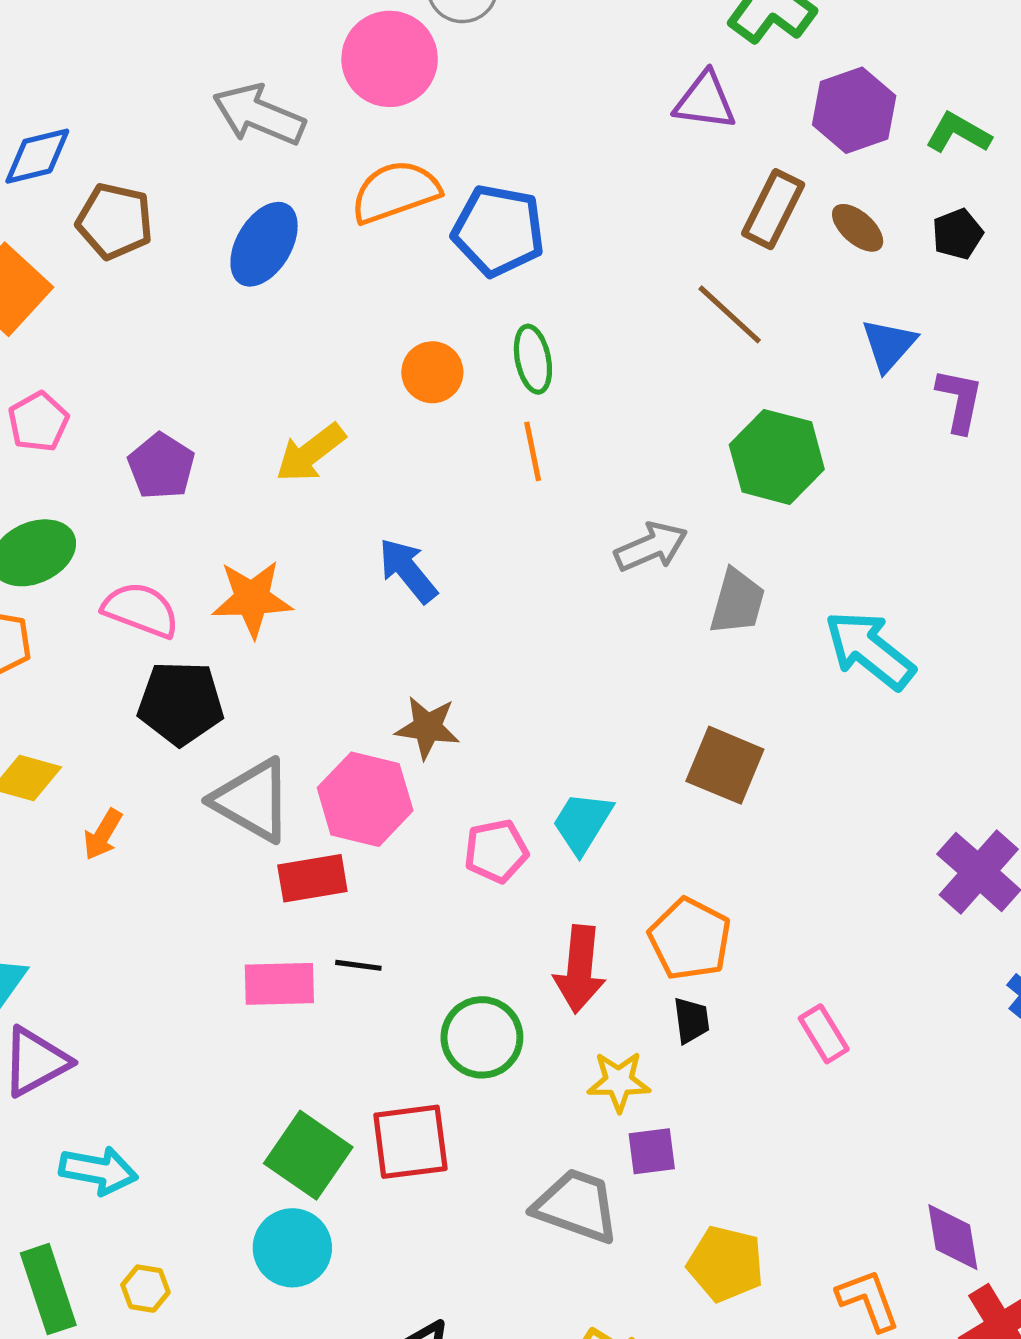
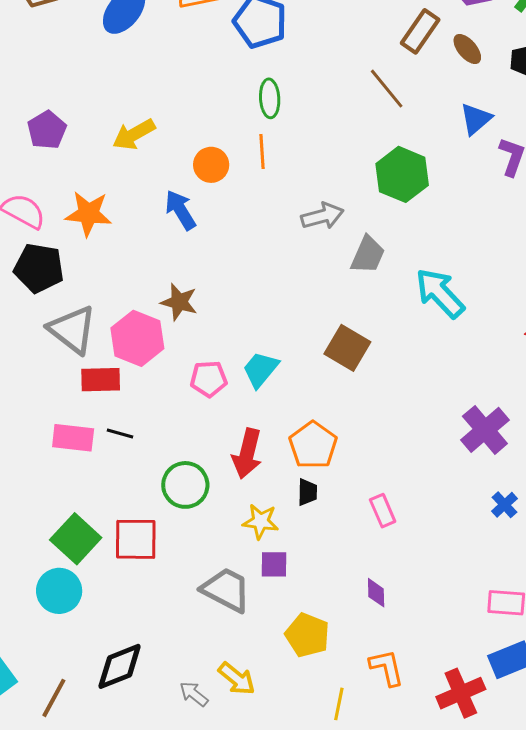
orange circle: (432, 372) -> (211, 165), moved
purple diamond: (953, 1237) -> (376, 593), moved, size x0.7

